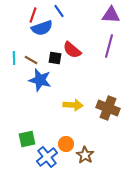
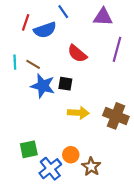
red line: (33, 15) -> (26, 22), moved
purple triangle: (111, 15) -> (103, 17), moved
black square: (55, 58) -> (65, 84), moved

